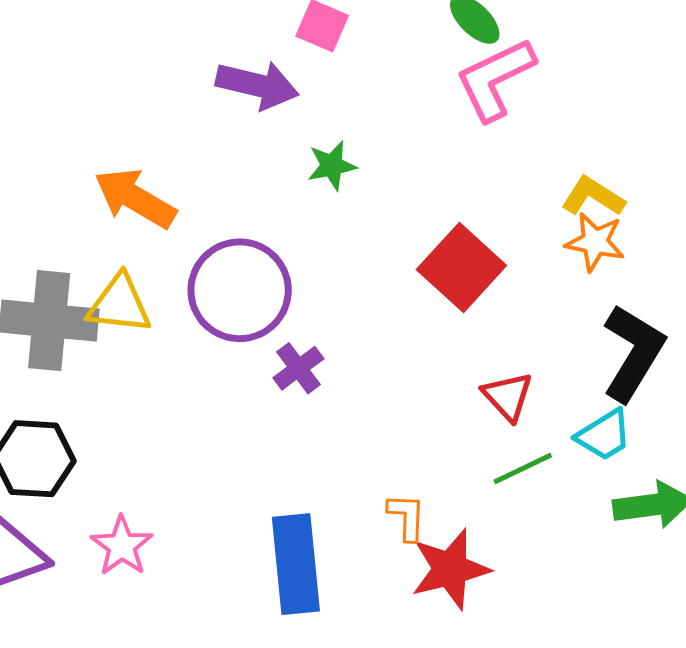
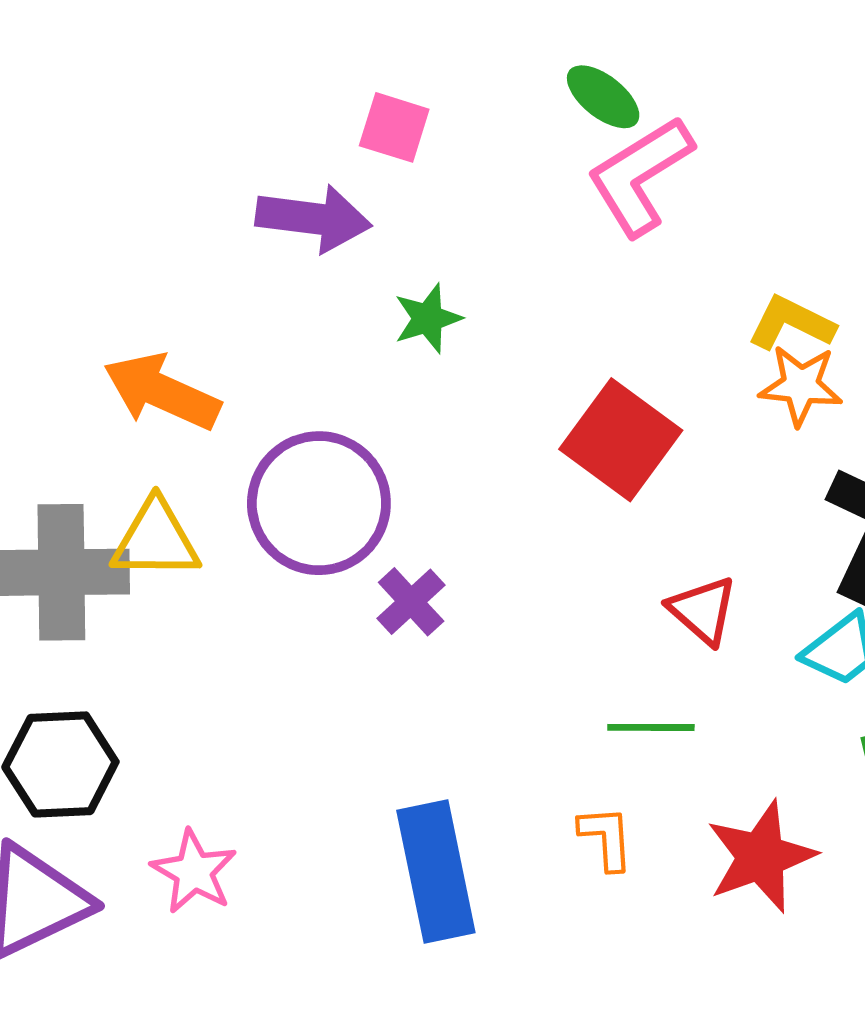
green line: (523, 468) -> (651, 727), moved, turned 32
orange L-shape: (407, 517) -> (606, 838), moved
red star: (450, 569) -> (761, 857), moved

